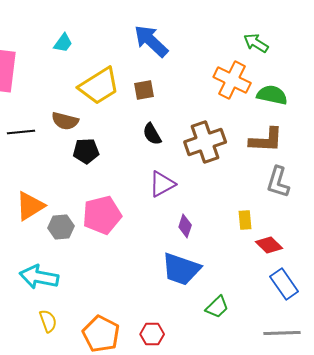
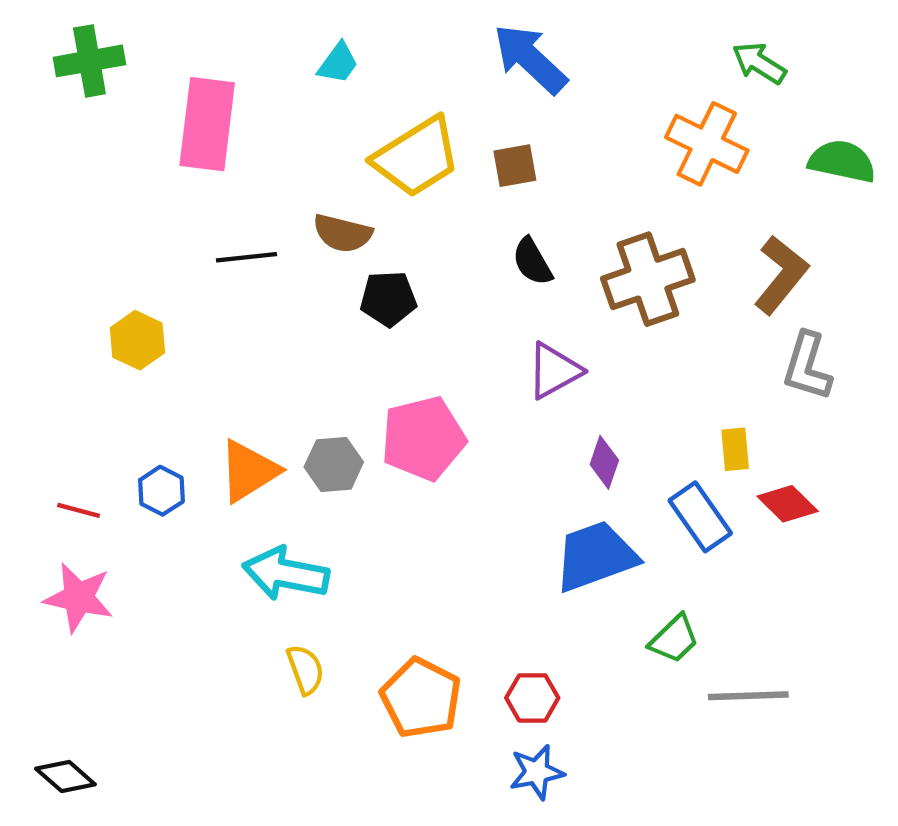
green semicircle: (272, 95) -> (842, 161), moved
brown L-shape: (266, 140) -> (781, 275), turned -54
orange triangle: (30, 206) -> (249, 471), moved
blue trapezoid: (181, 269) -> (596, 556), turned 141
blue rectangle: (284, 284) -> (700, 517), moved
gray line: (282, 333) -> (748, 696), moved

